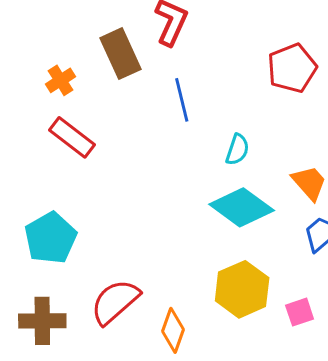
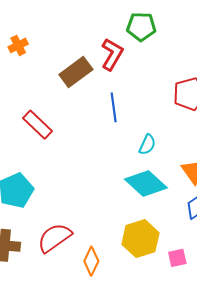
brown rectangle: (121, 54) -> (76, 72), turned 72
orange cross: (60, 80) -> (18, 45), moved

